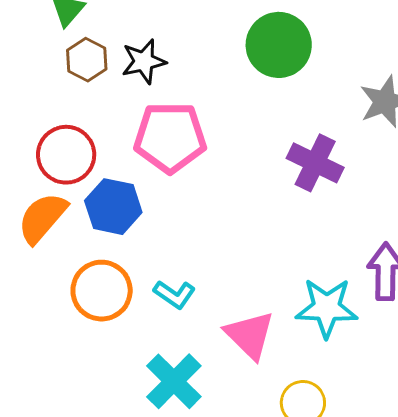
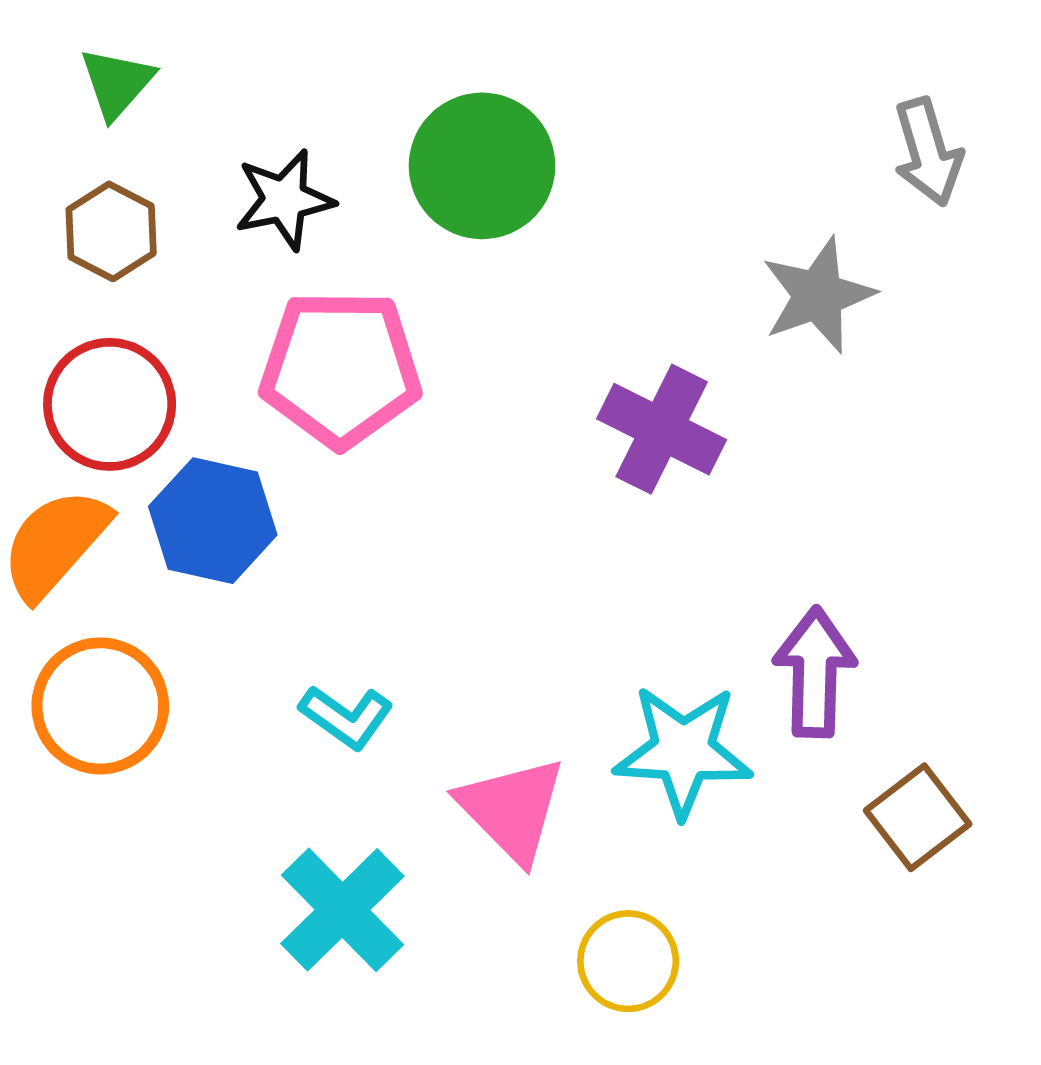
green circle: (279, 45) -> (482, 166), moved
brown hexagon: (87, 60) -> (111, 231), moved
orange circle: (102, 291) -> (100, 706), moved

